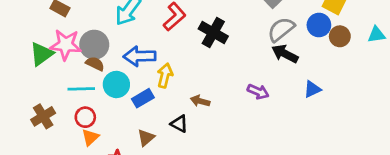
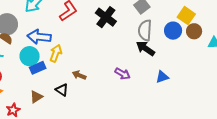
gray semicircle: (281, 29) -> (145, 30), turned -55
black cross: (213, 33) -> (106, 17), moved
brown circle: (340, 36) -> (194, 31), moved
cyan circle: (116, 84) -> (30, 56), moved

